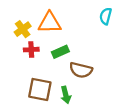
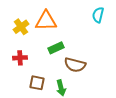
red cross: (31, 50) -> (20, 58), moved
brown square: (40, 90) -> (37, 83), size x0.7

